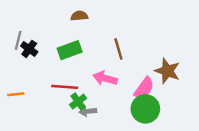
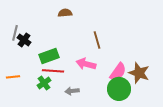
green rectangle: (70, 50) -> (49, 56), moved
brown star: (167, 71) -> (139, 73), moved
green cross: (78, 102) -> (44, 83), moved

